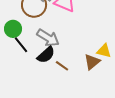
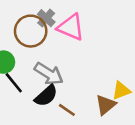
yellow triangle: (104, 51) -> (121, 91), turned -35

